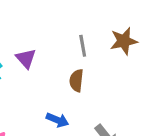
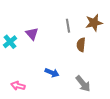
brown semicircle: (76, 81) -> (81, 45), moved

